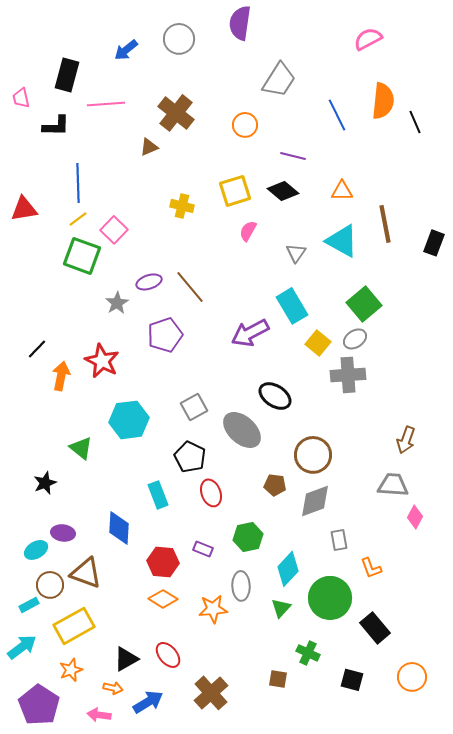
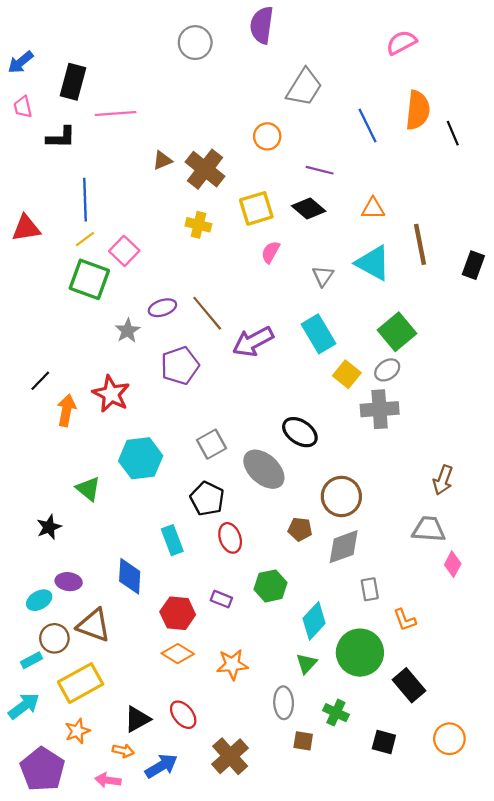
blue arrow: (126, 50) -> (21, 62), moved
brown cross: (176, 113) -> (205, 169), moved
purple arrow: (250, 333) -> (253, 342), moved
gray ellipse: (241, 586) -> (284, 703), moved

